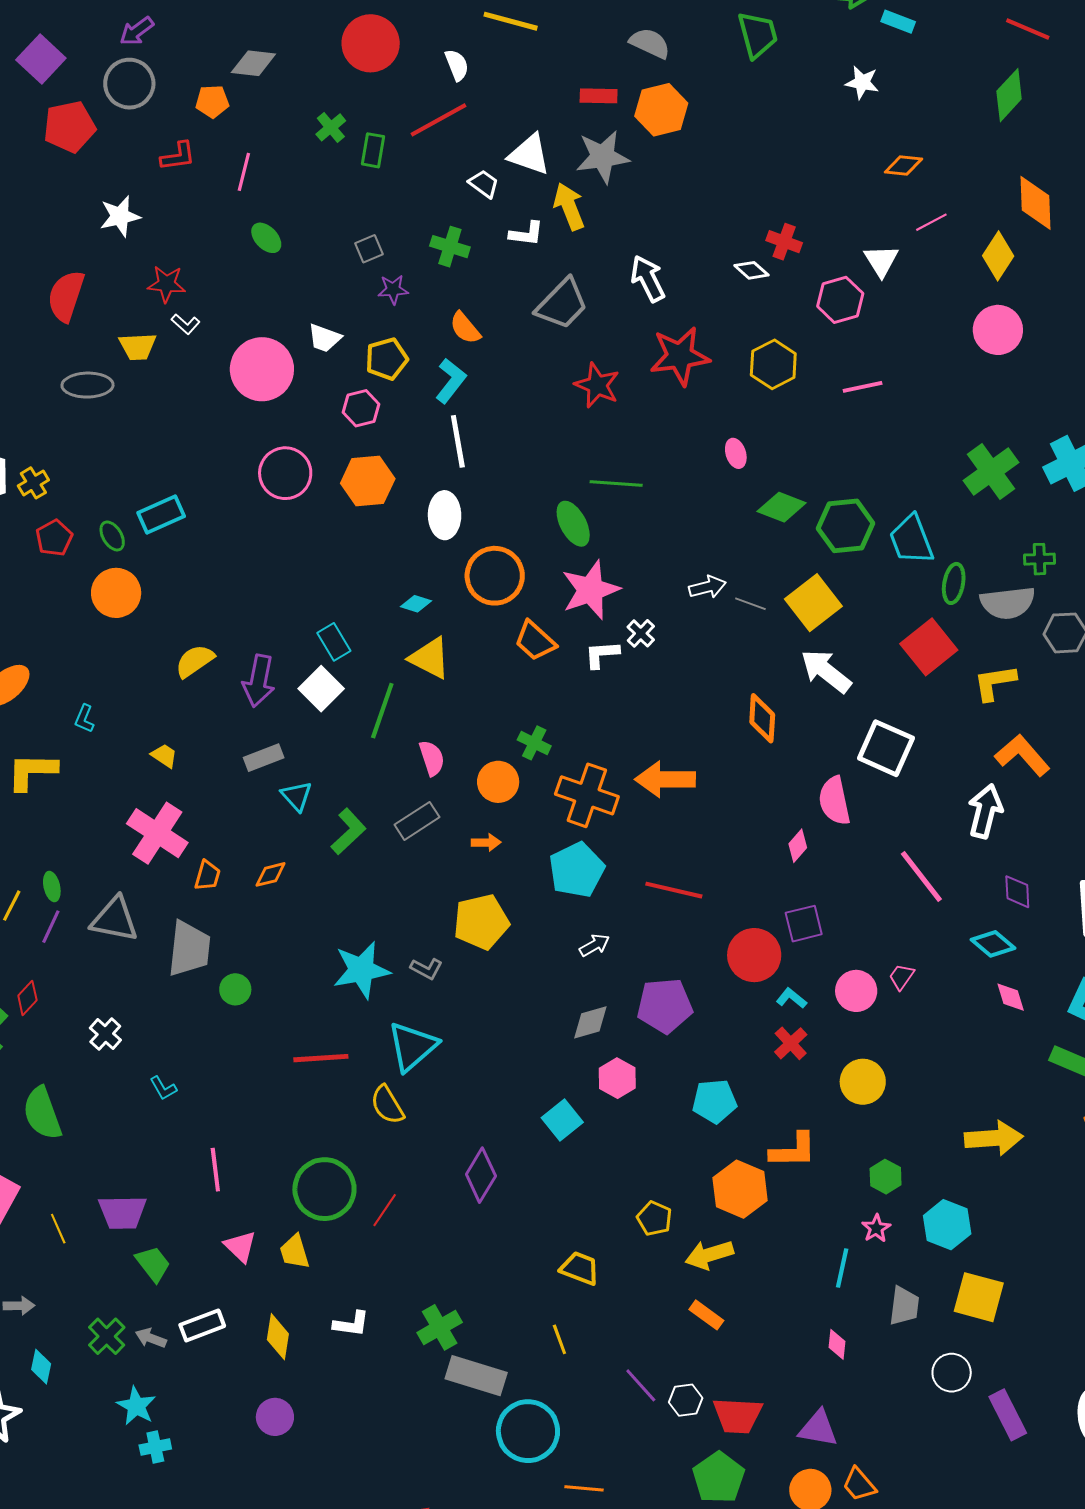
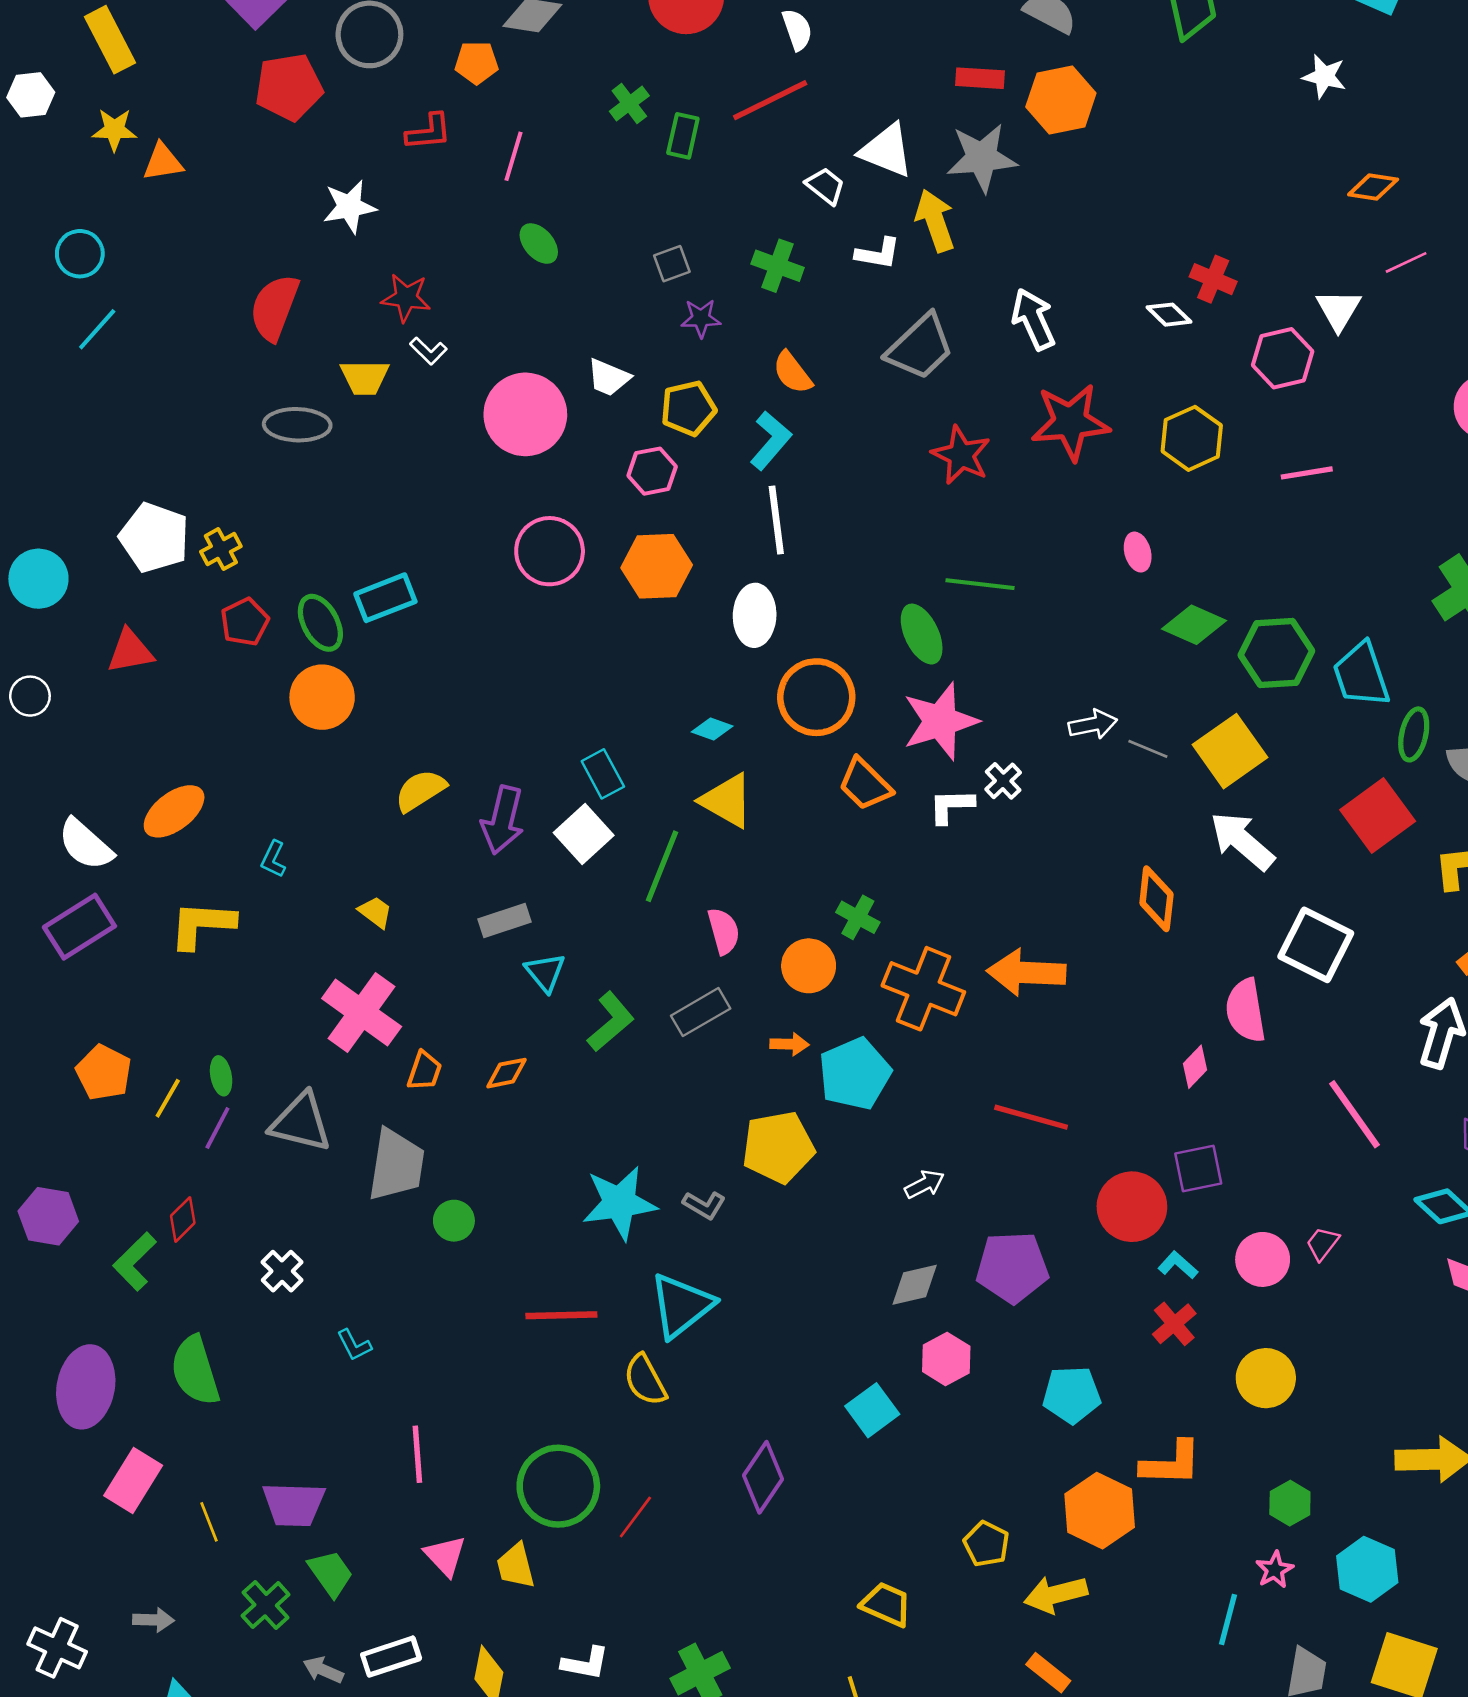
green ellipse: (112, 536) -> (320, 623), size x1.4
cyan pentagon: (577, 870) -> (855, 1074), moved
green cross: (107, 1336) -> (266, 1605), moved

